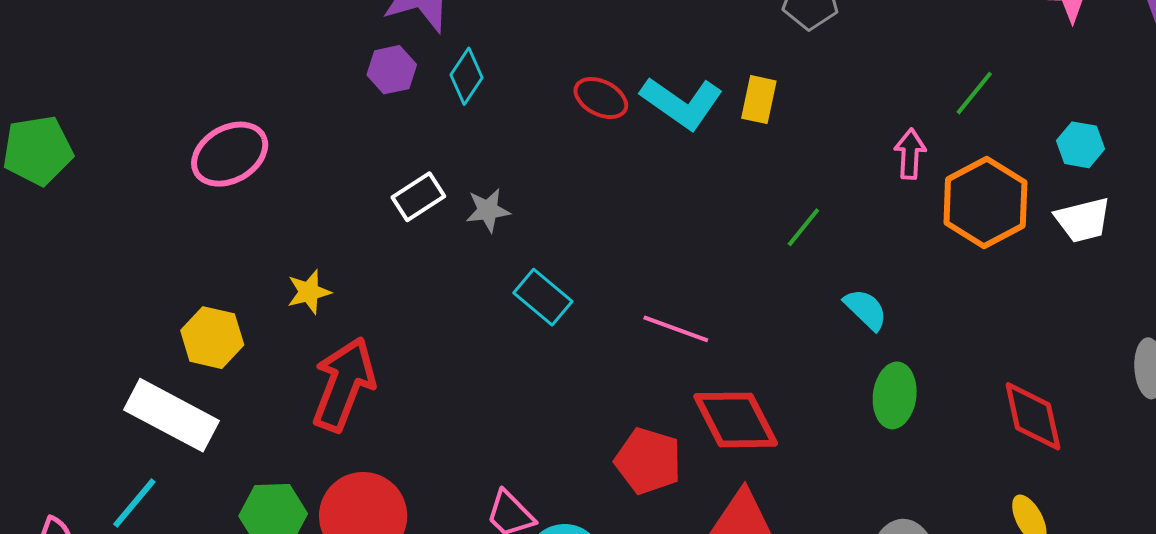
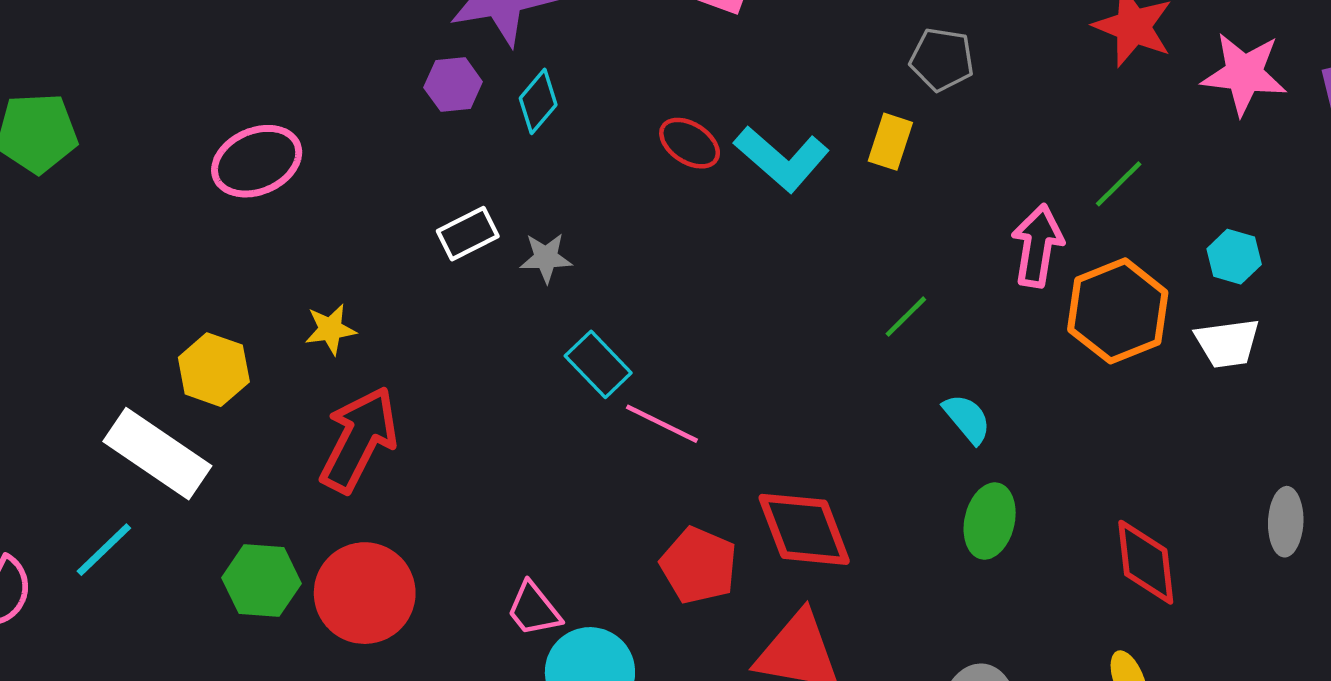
yellow rectangle: (759, 100) -> (890, 142), moved
pink arrow: (910, 154) -> (1037, 246), size x1.4
pink line: (676, 329) -> (662, 424), moved

